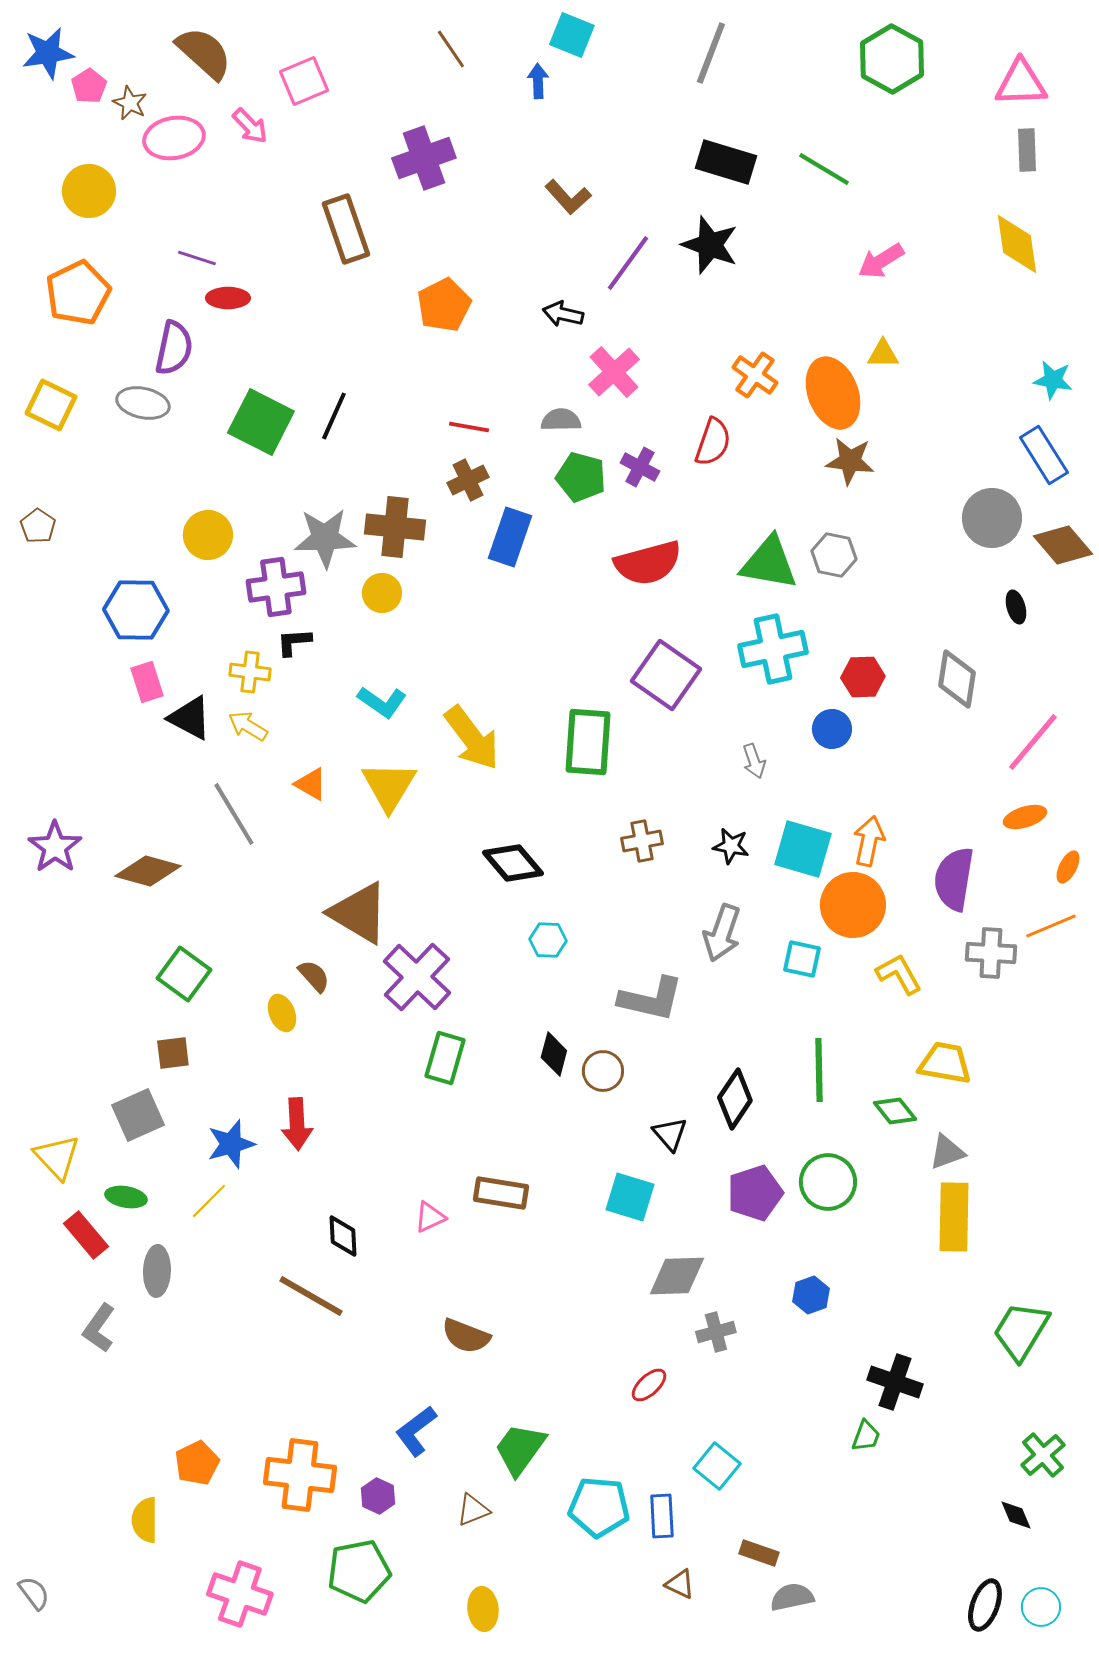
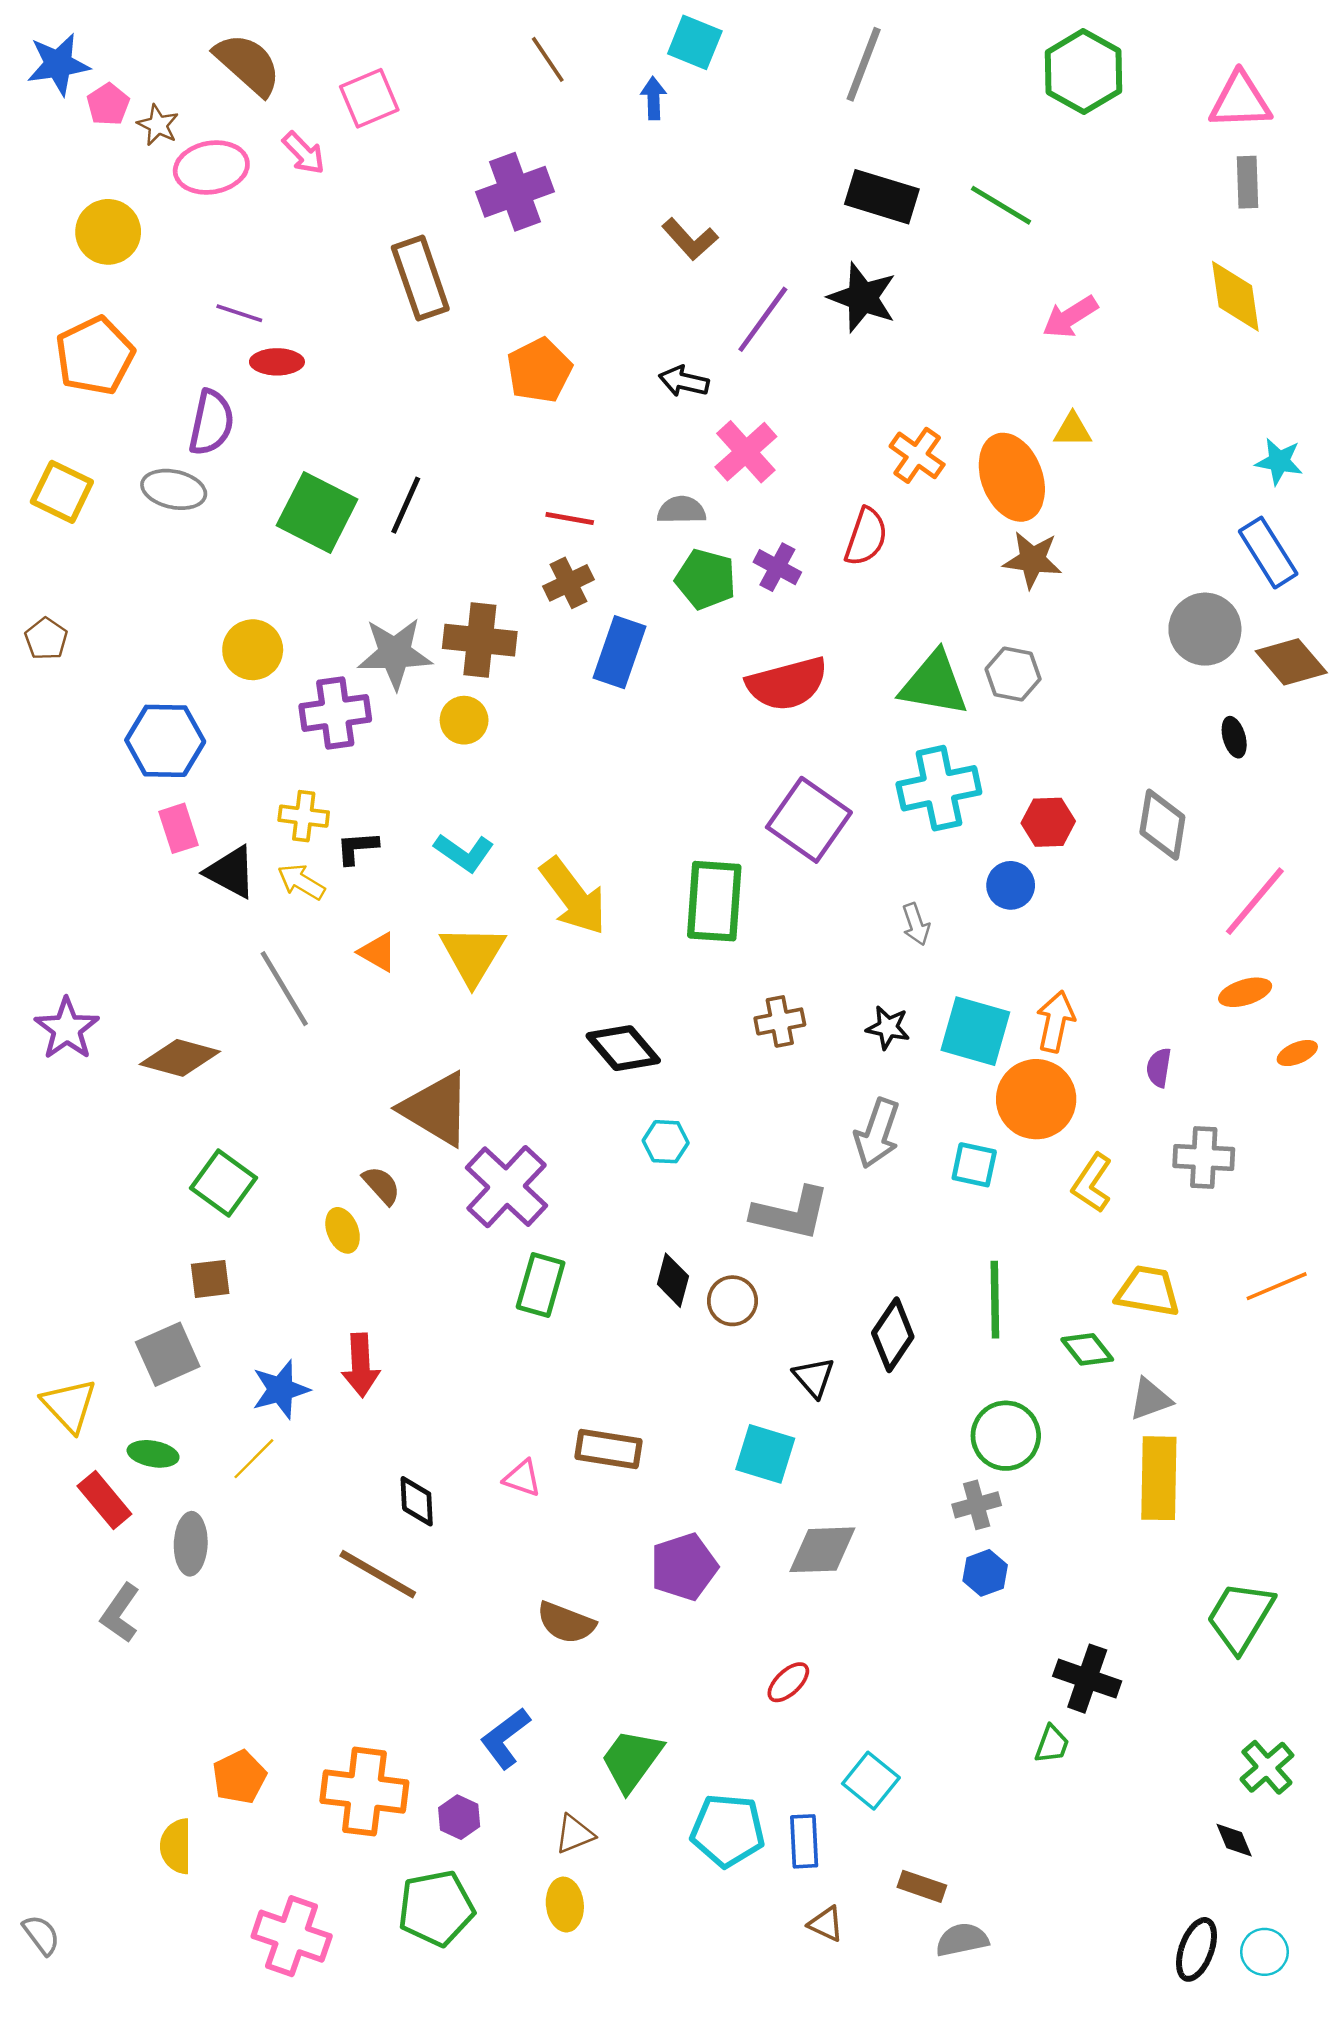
black L-shape: (294, 642) -> (357, 848), moved
orange ellipse: (1068, 867) -> (1297, 1053), turned 40
purple semicircle: (954, 879) -> (1159, 1068), size x0.5
orange line: (1051, 926) -> (1277, 1286), moved
yellow L-shape: (899, 974) -> (1092, 1183), turned -117
purple pentagon: (755, 1193) -> (684, 1567), moved
pink triangle: (430, 1217) -> (522, 1478), turned 44
gray cross: (716, 1332) -> (977, 1505), moved
yellow ellipse: (483, 1609) -> (565, 1905), moved

